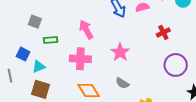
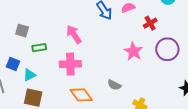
red cross: (163, 32) -> (150, 23), moved
pink star: (120, 52) -> (133, 51), moved
purple circle: (176, 65) -> (167, 49), moved

